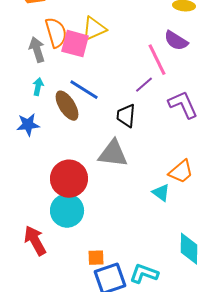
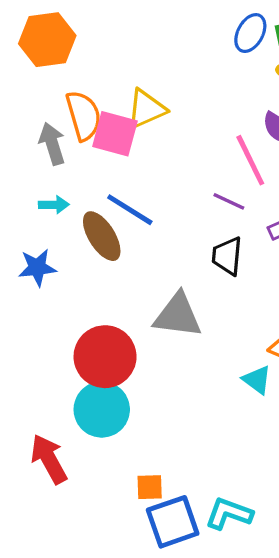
purple line: (144, 85) -> (229, 201), turned 66
cyan arrow: (38, 87) -> (54, 205), turned 78
black trapezoid: (126, 116) -> (227, 256), moved

